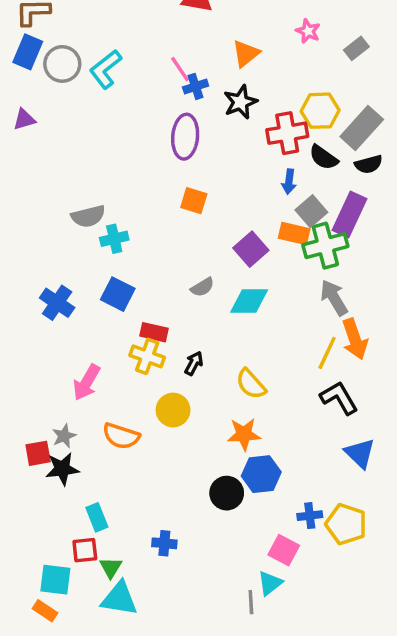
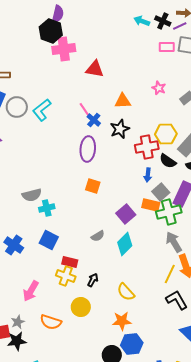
orange triangle: (246, 54) -> (123, 101), turned 36
blue cross: (196, 86) -> (94, 120), turned -32
cyan diamond: (249, 301) -> (125, 244), turned -45

